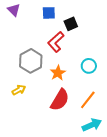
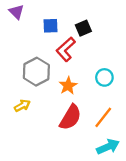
blue square: (49, 13) -> (50, 26), moved

